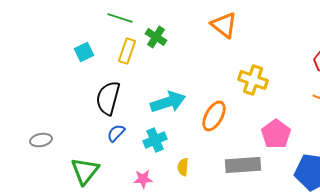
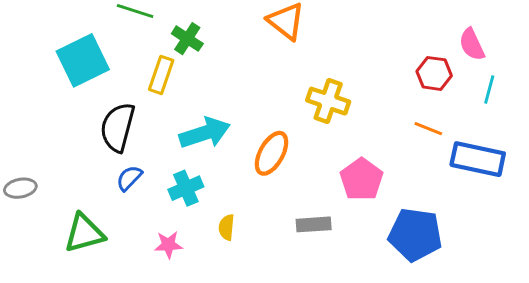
yellow rectangle: (127, 51) -> (161, 75), moved
cyan square: (84, 52) -> (83, 60), size x1.8
gray rectangle: (243, 165) -> (314, 224), size x0.7
green triangle: (85, 171) -> (84, 233), turned 36

